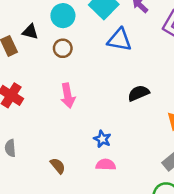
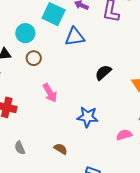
blue star: (102, 139) -> (88, 117), size x1.5
pink semicircle: (106, 165) -> (124, 135), moved

